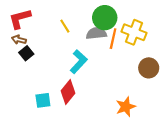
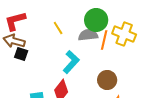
brown arrow: (19, 40) -> (14, 41), size x1.5
black square: (26, 53) -> (21, 54), turned -32
brown circle: (149, 68) -> (107, 80), moved

